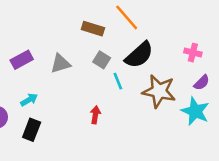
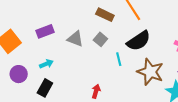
gray square: (102, 60) -> (100, 39), moved
gray triangle: (60, 64) -> (75, 39), turned 30
red arrow: (95, 115) -> (96, 91), moved

